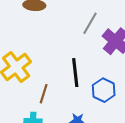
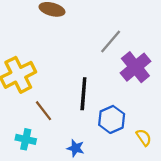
brown line: (44, 94) -> (43, 111), turned -66

